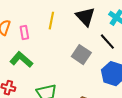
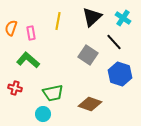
black triangle: (85, 17) -> (92, 17), turned 30

